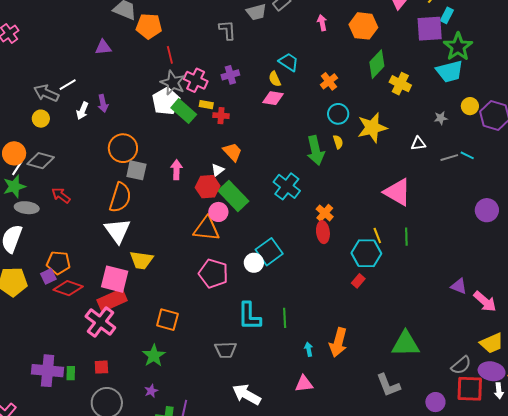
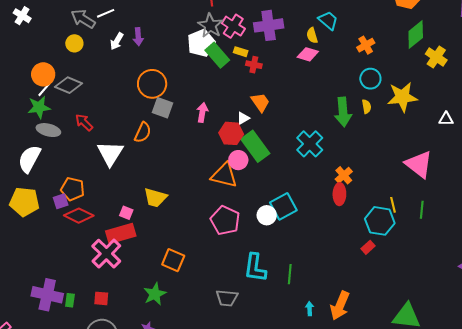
purple cross: (230, 75) -> (269, 25), size x1.6
orange semicircle: (120, 197) -> (143, 132), size x0.7
white triangle: (117, 231) -> (110, 153), moved
pink square: (115, 279) -> (126, 213), size x0.5

